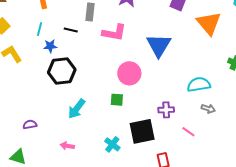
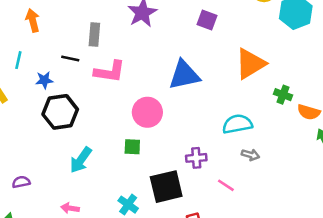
orange triangle: (209, 23) -> (250, 64), moved, turned 40
cyan line: (39, 29) -> (18, 60), moved
pink L-shape: (114, 33) -> (110, 72), moved
blue triangle: (159, 45) -> (184, 75), turned 48

